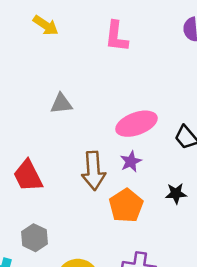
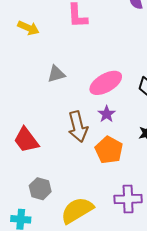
yellow arrow: (46, 25) -> (28, 28), moved
gray triangle: (61, 104) -> (56, 74), moved

